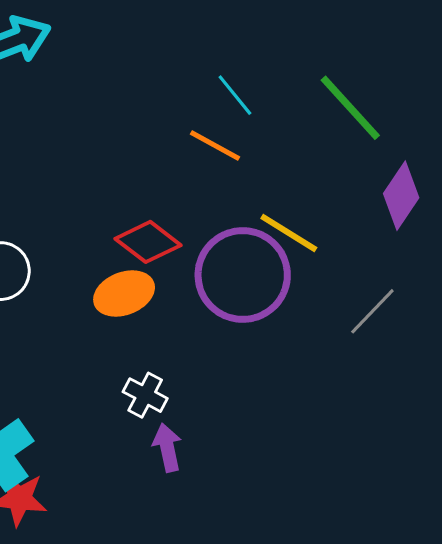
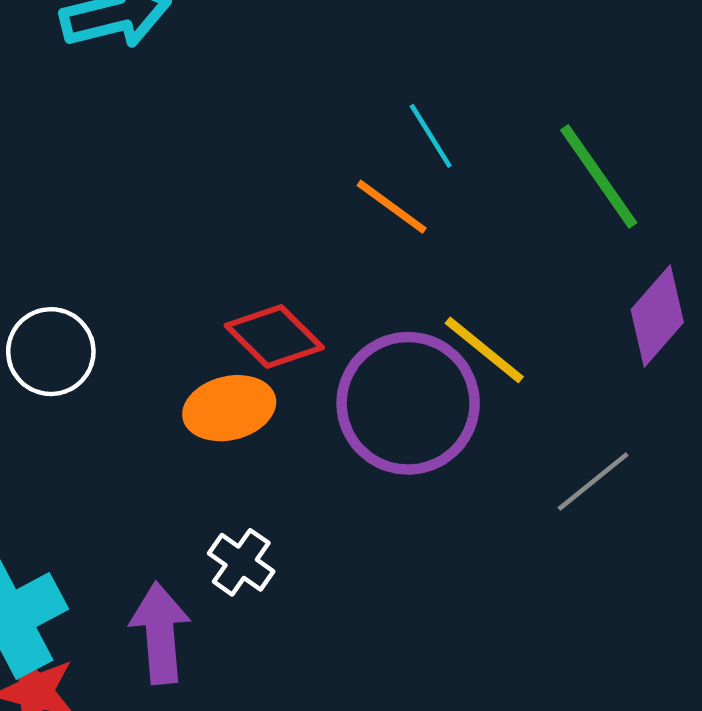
purple arrow: (167, 448) -> (160, 633), moved, size x1.4

